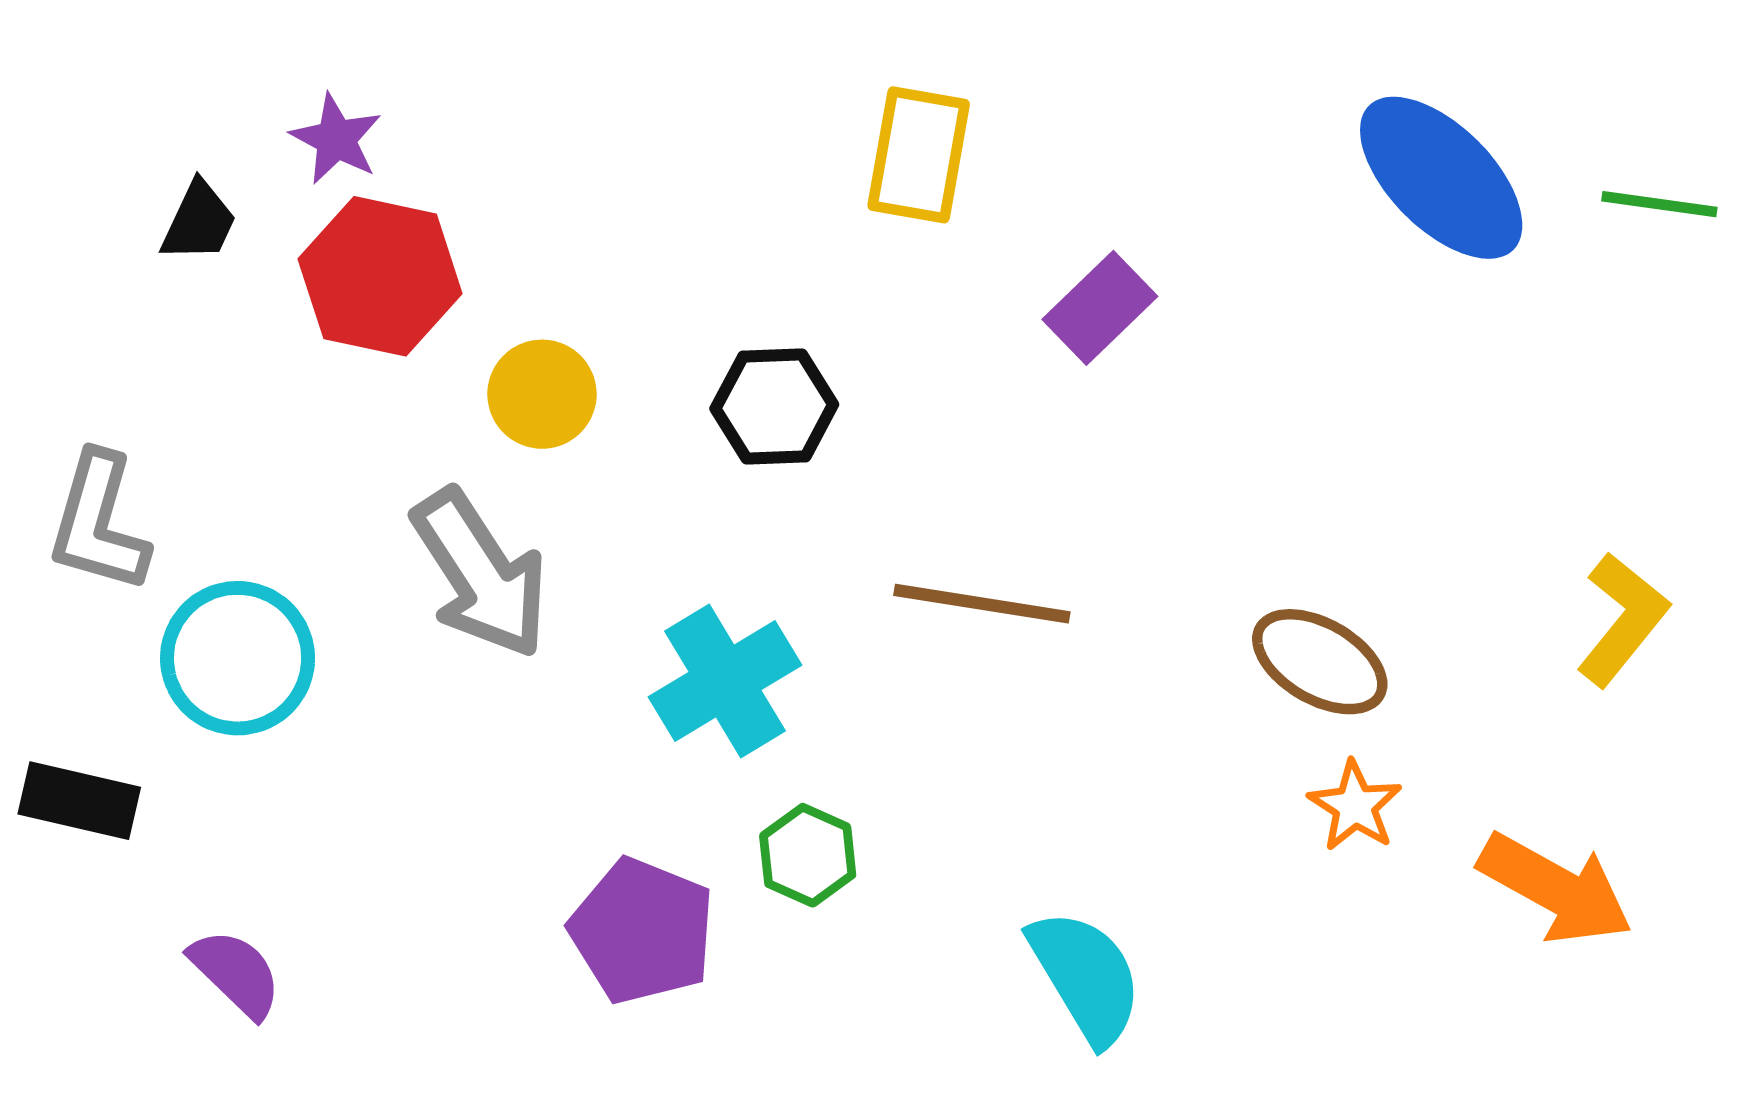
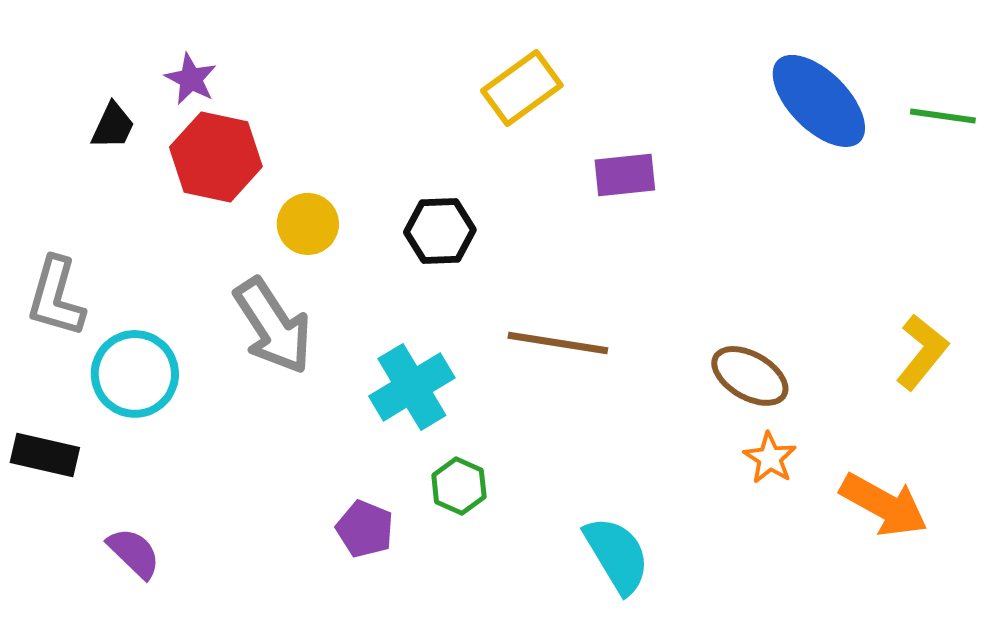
yellow rectangle: (919, 155) -> (522, 88), turned 44
purple rectangle: (1100, 308) -> (625, 175), turned 38
purple pentagon: (642, 931) -> (365, 529), size x0.7

